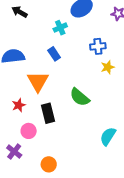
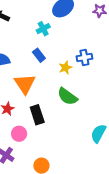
blue cross: (98, 46) -> (84, 57), moved
yellow star: (108, 67) -> (65, 68), moved

